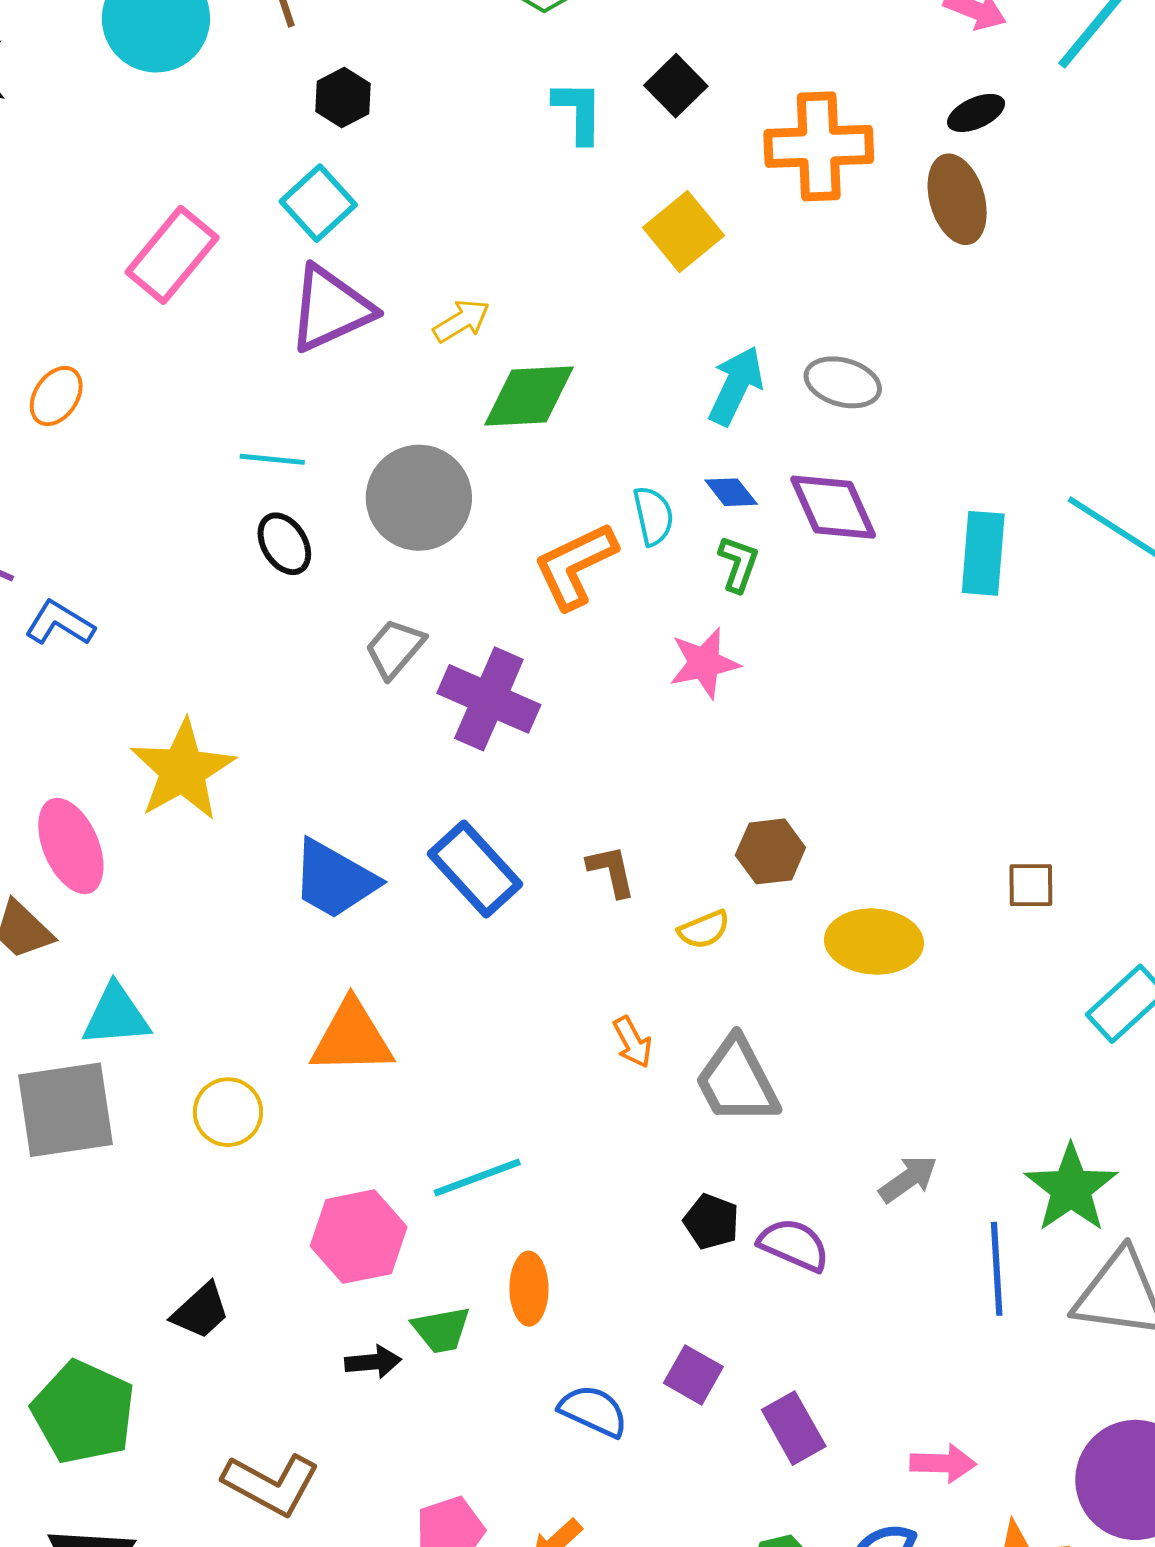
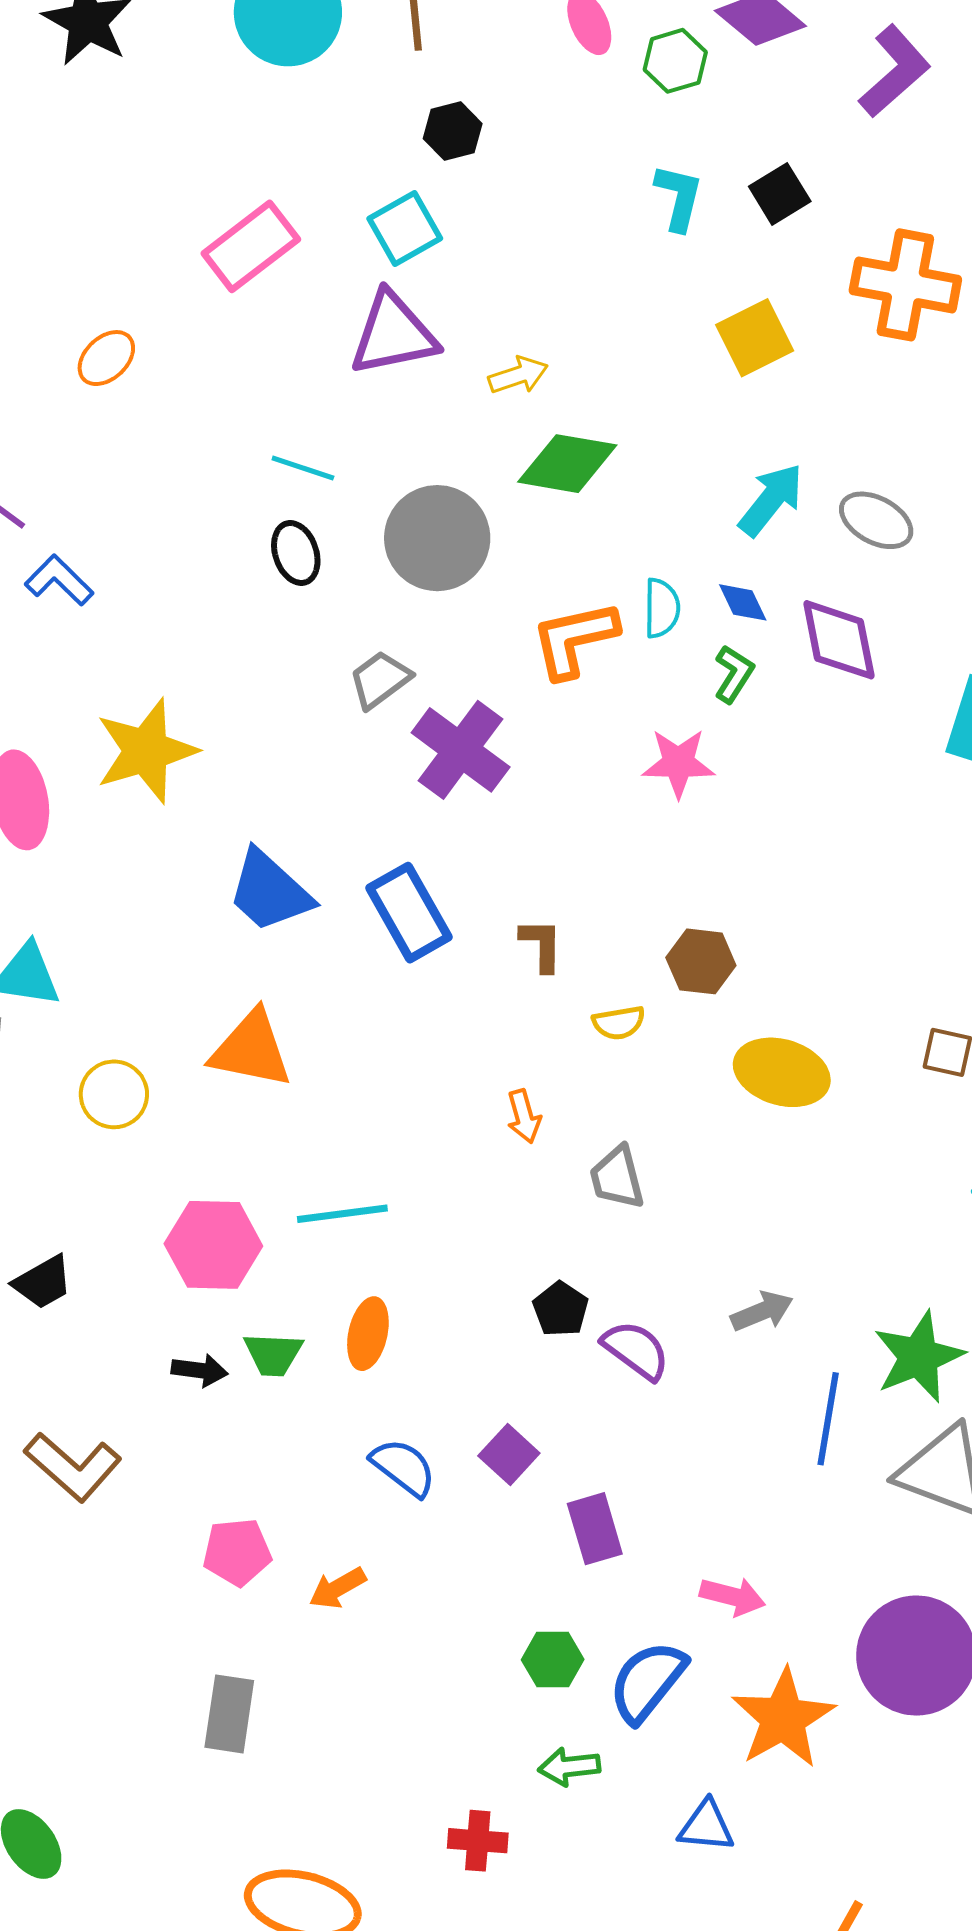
gray trapezoid: (737, 1081) -> (617, 1178), size x0.7

